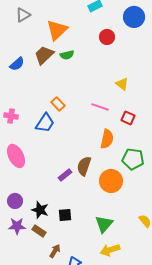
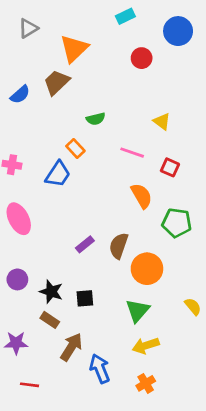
green semicircle: (67, 55) -> (96, 119), moved
orange semicircle: (107, 139) -> (142, 196), turned -42
brown semicircle: (84, 166) -> (119, 246), moved
orange circle: (111, 181) -> (147, 269), moved
purple star: (17, 226) -> (16, 343), moved
brown arrow: (55, 251) -> (71, 347), size x1.5

